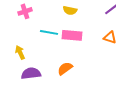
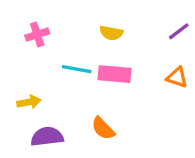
yellow arrow: (20, 52) -> (29, 102), turned 104
orange semicircle: (65, 68) -> (103, 128), turned -98

